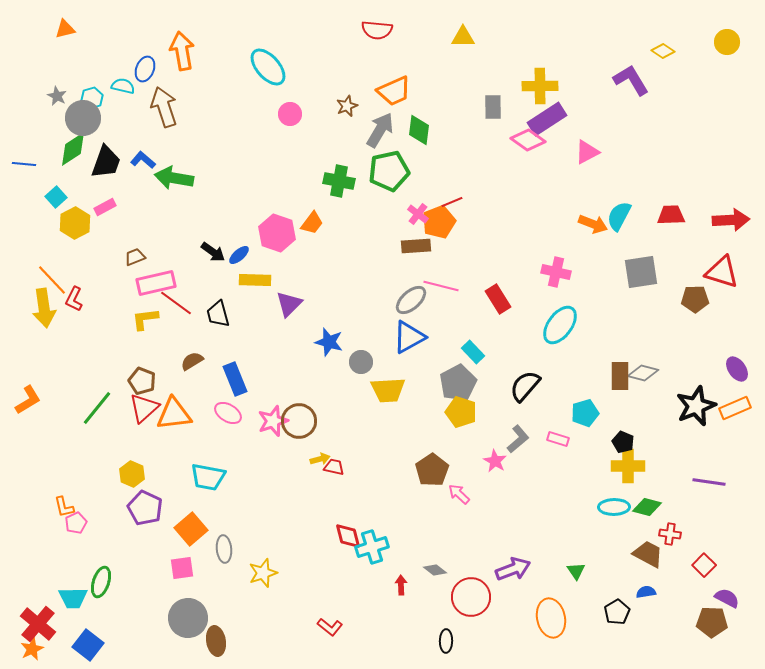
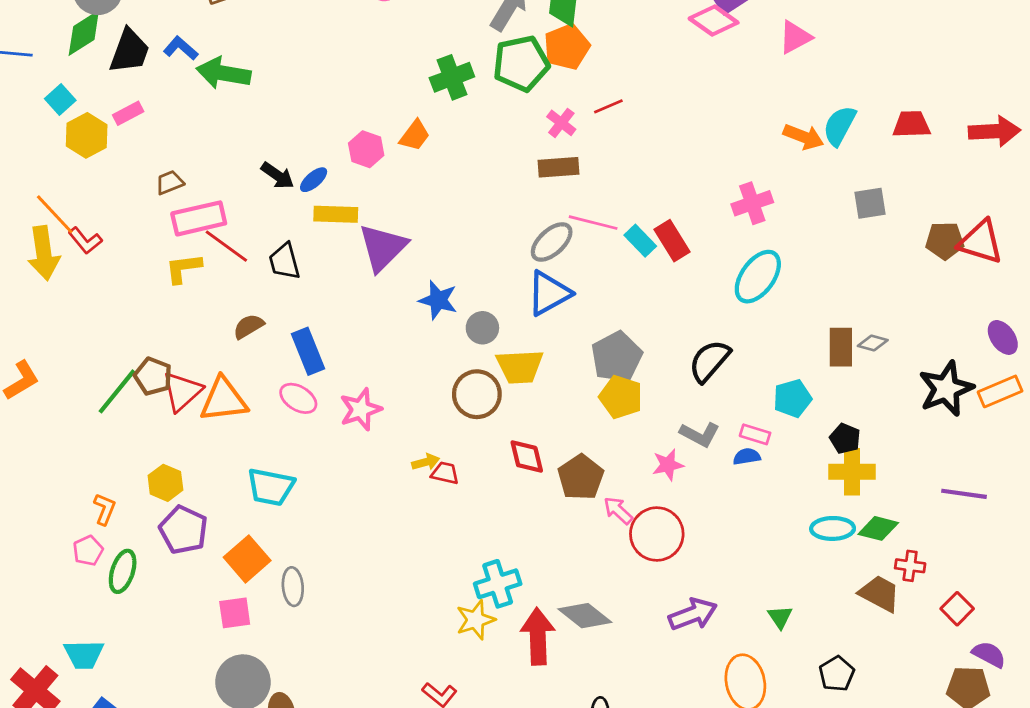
green cross: (339, 181) -> (452, 77), turned -32
orange pentagon: (439, 222) -> (567, 47), moved
pink hexagon: (277, 233) -> (366, 149), size x0.7
pink cross: (556, 272) -> (752, 203), turned -32
gray square: (641, 272) -> (870, 203), size x0.7
red triangle: (722, 272) -> (981, 242), moved
red L-shape: (74, 299) -> (85, 241), turned -65
purple triangle: (289, 304) -> (383, 248), size x1.4
cyan rectangle: (473, 352) -> (640, 241), moved
gray diamond: (643, 373) -> (873, 343), size x0.7
brown pentagon: (142, 381) -> (153, 376), moved
brown circle: (299, 421) -> (477, 394), moved
gray L-shape: (518, 439) -> (700, 434), turned 68
pink star: (495, 461) -> (668, 465), turned 30
orange L-shape: (64, 507) -> (105, 509), moved, turned -145
red diamond: (348, 536) -> (527, 456), moved
gray diamond: (435, 570) -> (585, 616), size x1.6
yellow star: (263, 573) -> (475, 620), moved
green ellipse: (101, 582) -> (123, 571), moved
red arrow: (401, 585) -> (538, 636), size x2.0
blue semicircle: (646, 592) -> (747, 456), moved
red circle: (471, 597) -> (657, 534), moved

